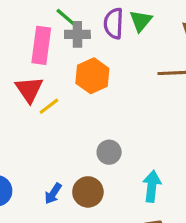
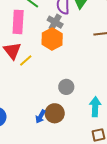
gray cross: (77, 34) -> (55, 22), moved, turned 35
blue arrow: (53, 194) -> (40, 116), moved

